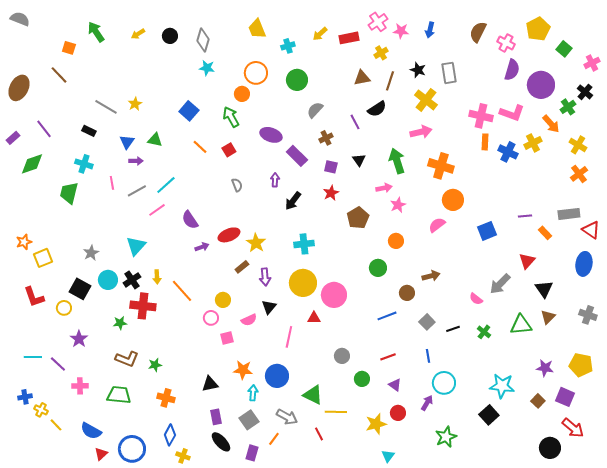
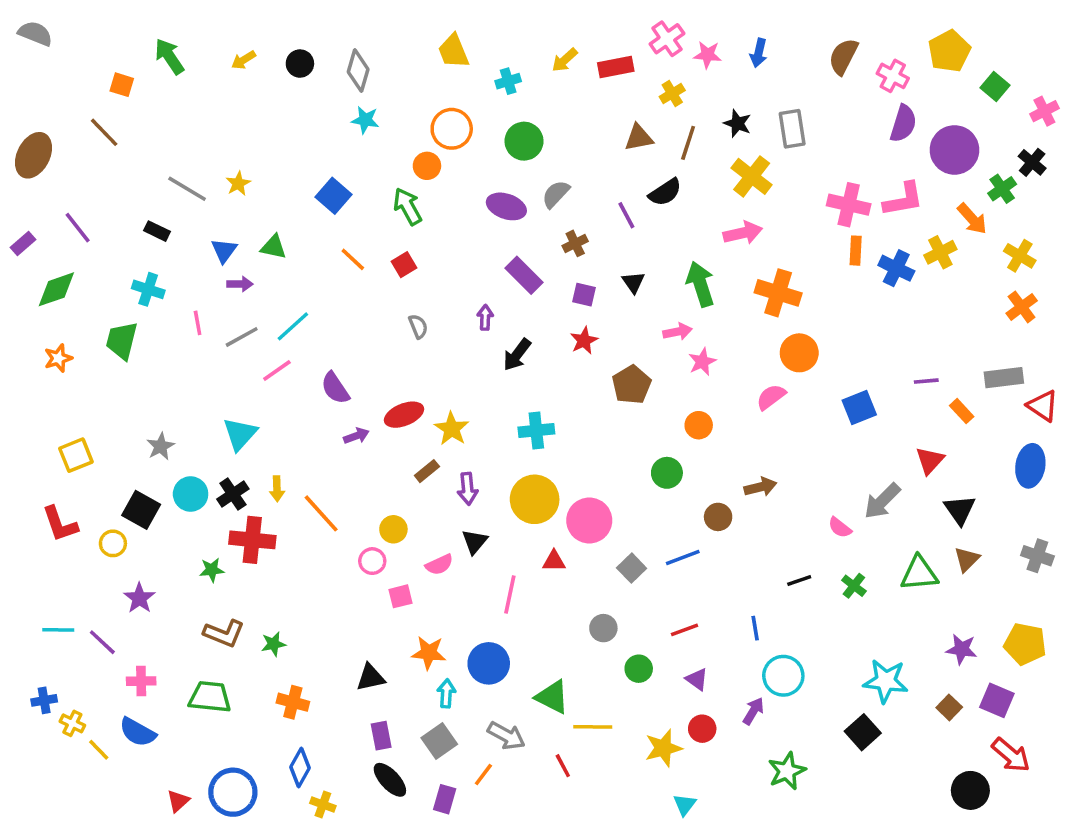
pink L-shape: (512, 113) -> (903, 199), turned -30
purple ellipse: (271, 135) -> (506, 206), moved
orange star: (24, 242) -> (58, 358), moved
gray square: (427, 322) -> (632, 568), moved
blue semicircle: (91, 431) -> (138, 732), moved

